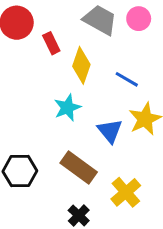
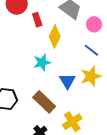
pink circle: (139, 19) -> (94, 24), moved
blue line: (127, 79) -> (91, 50), moved

